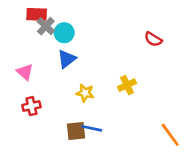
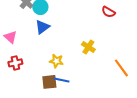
yellow cross: (127, 85) -> (88, 47), turned -32
yellow star: (85, 93) -> (56, 61), moved
orange line: (170, 135) -> (121, 68), moved

